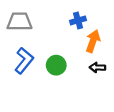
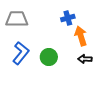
orange arrow: (93, 41) -> (81, 36), turned -36

